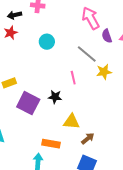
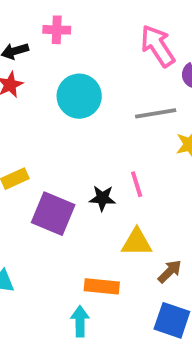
cyan circle: (47, 42) -> (79, 96), size x1.5
gray line: (87, 54) -> (156, 113), turned -45
pink line: (73, 78) -> (137, 184), moved

